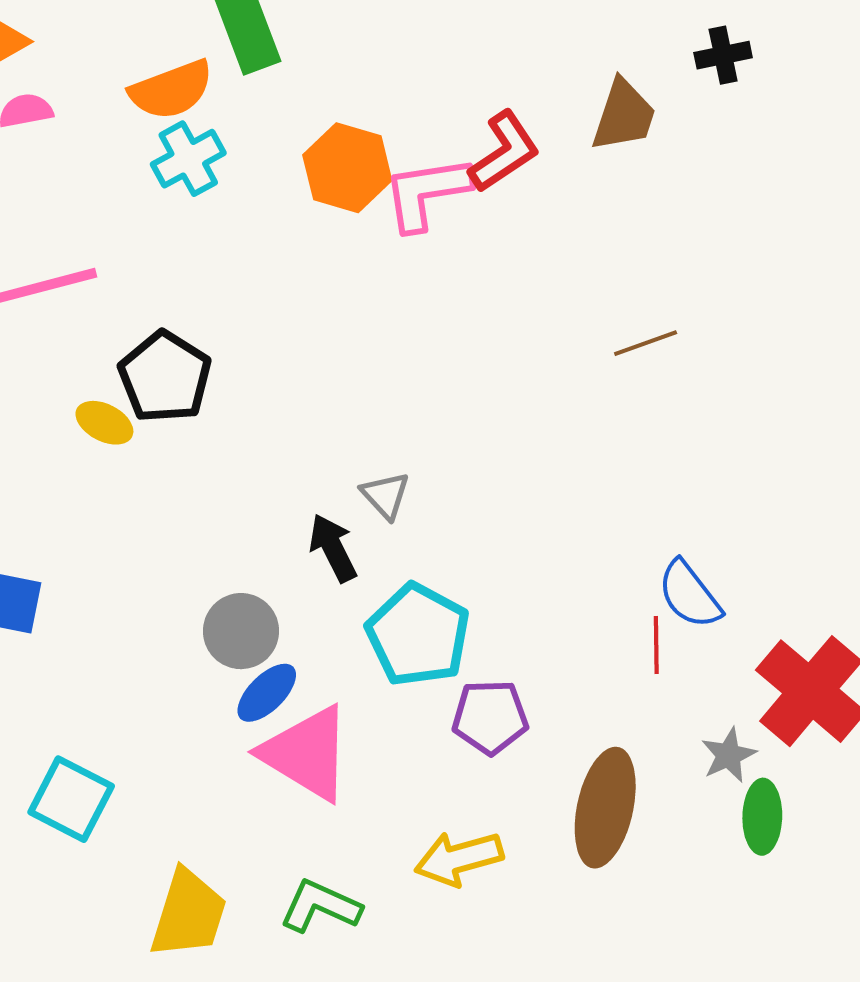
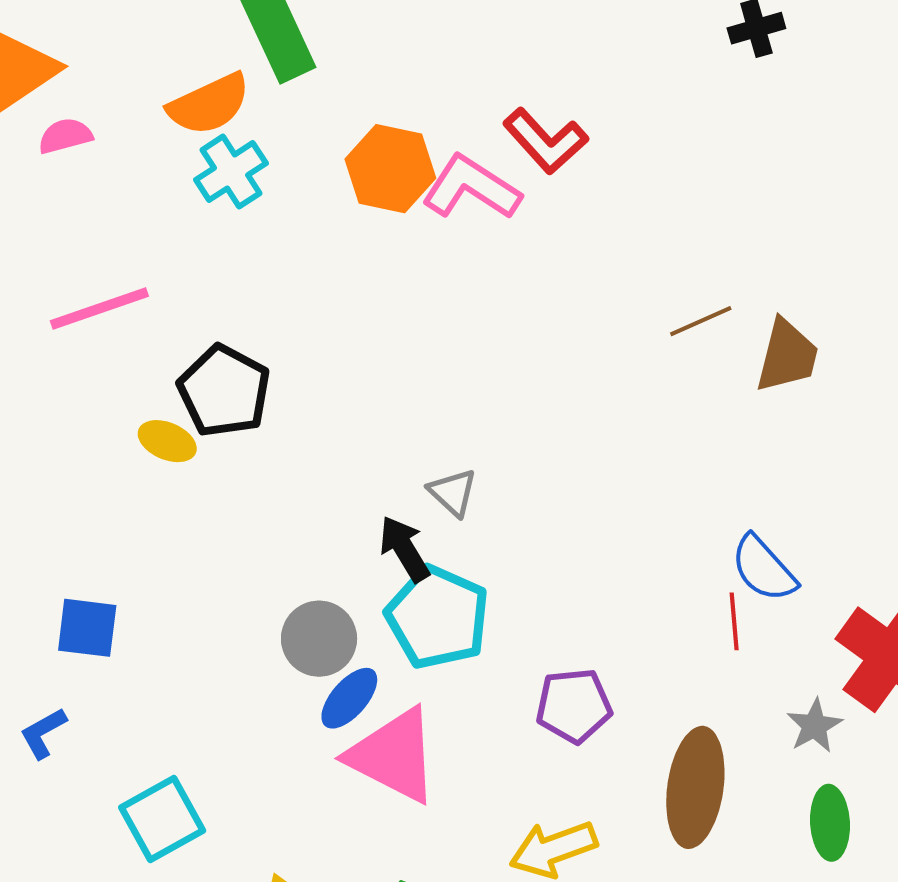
brown trapezoid: (624, 115) -> (787, 356), moved
red L-shape: (504, 152) -> (545, 141), turned 86
pink L-shape: (427, 193) -> (471, 188), turned 46
cyan pentagon: (418, 635) -> (438, 617), moved
cyan square: (71, 799) -> (162, 819), turned 38
green ellipse: (762, 817) -> (830, 823), moved

